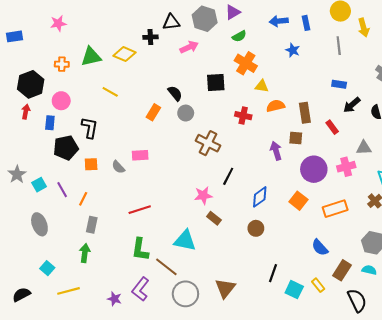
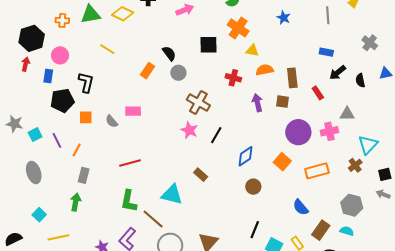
purple arrow: (276, 151) -> (257, 103), moved
gray star: (17, 174) -> (14, 124), turned -30
pink star: (203, 195) -> (189, 130), moved, turned 30
brown circle: (256, 228) -> (253, 187), moved

